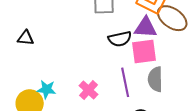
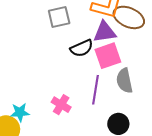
purple line: (125, 82) -> (95, 90), turned 32

